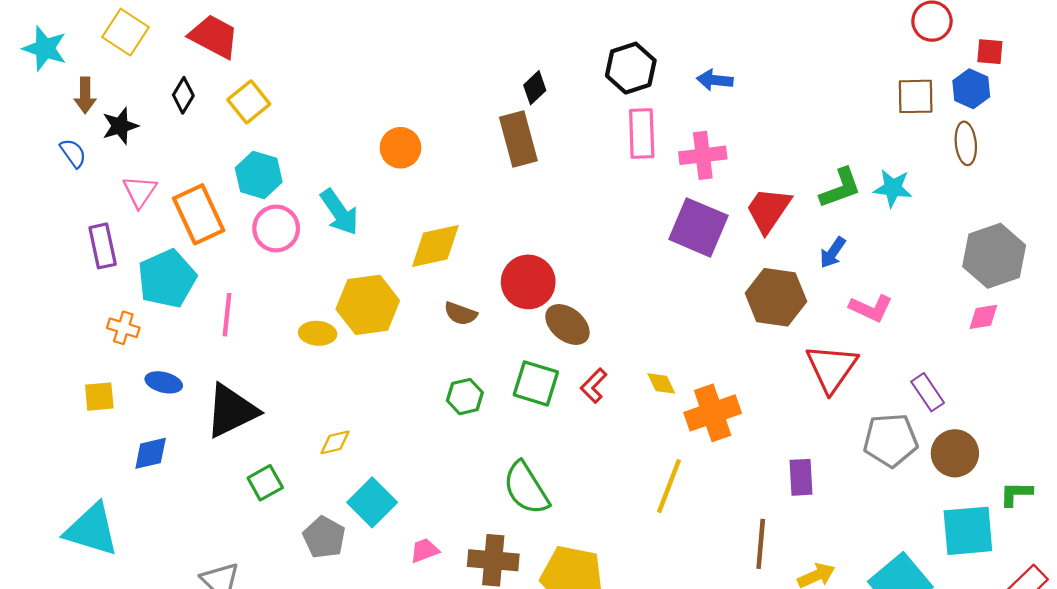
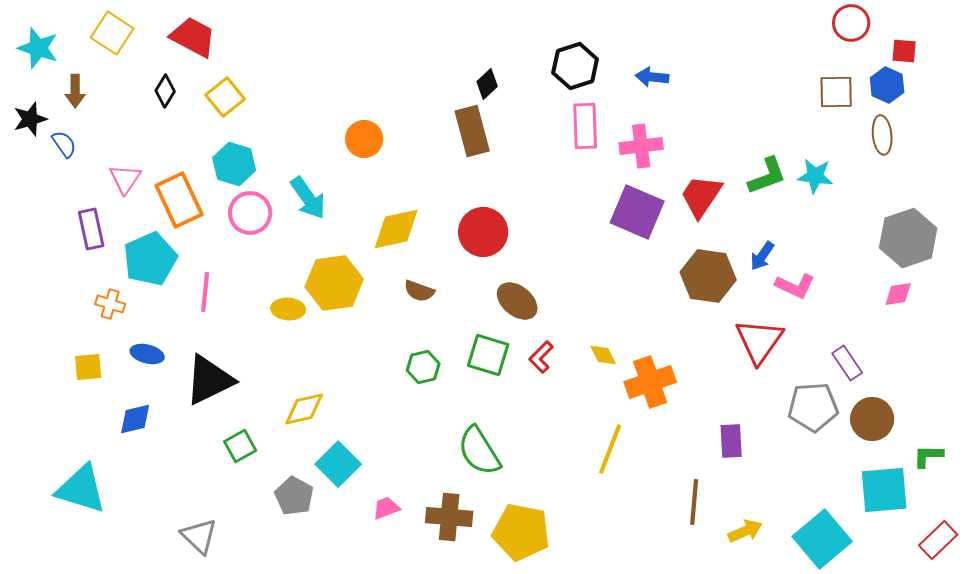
black star: (120, 126) -> (30, 119), moved
blue arrow: (833, 252) -> (762, 256), moved
red circle: (528, 282) -> (483, 232), moved
yellow diamond: (335, 442) -> (304, 409), size x1.4

